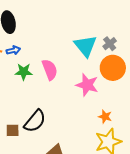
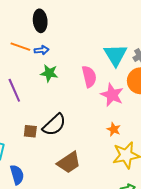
pink semicircle: (50, 70) -> (89, 77), moved
orange star: (105, 117) -> (114, 129), moved

